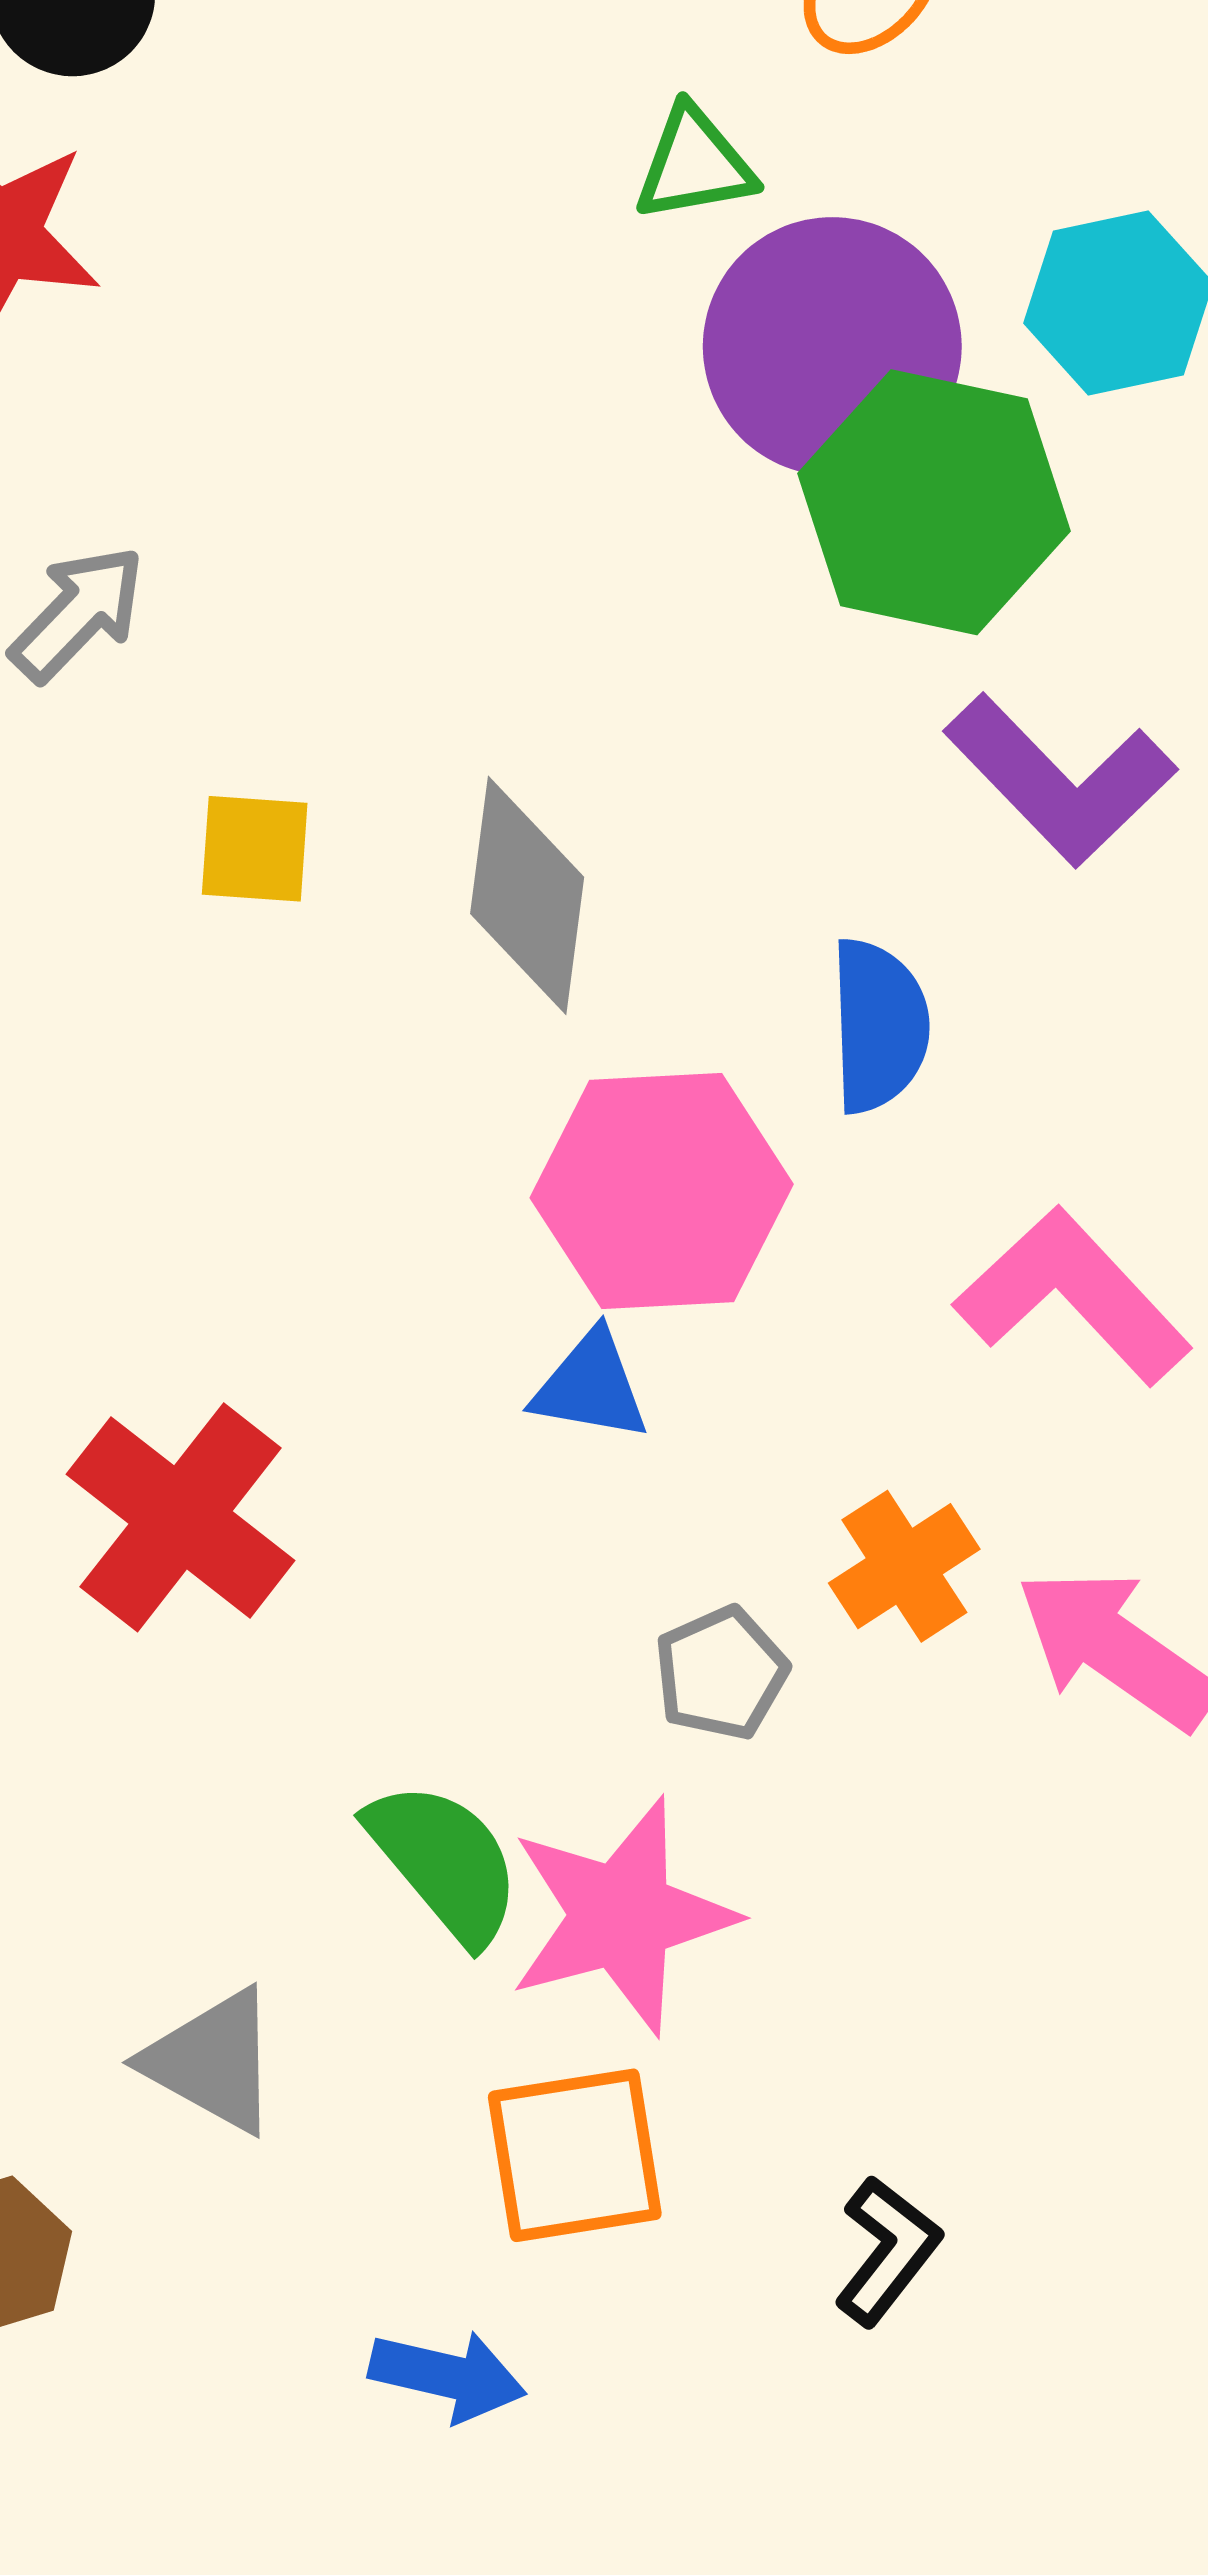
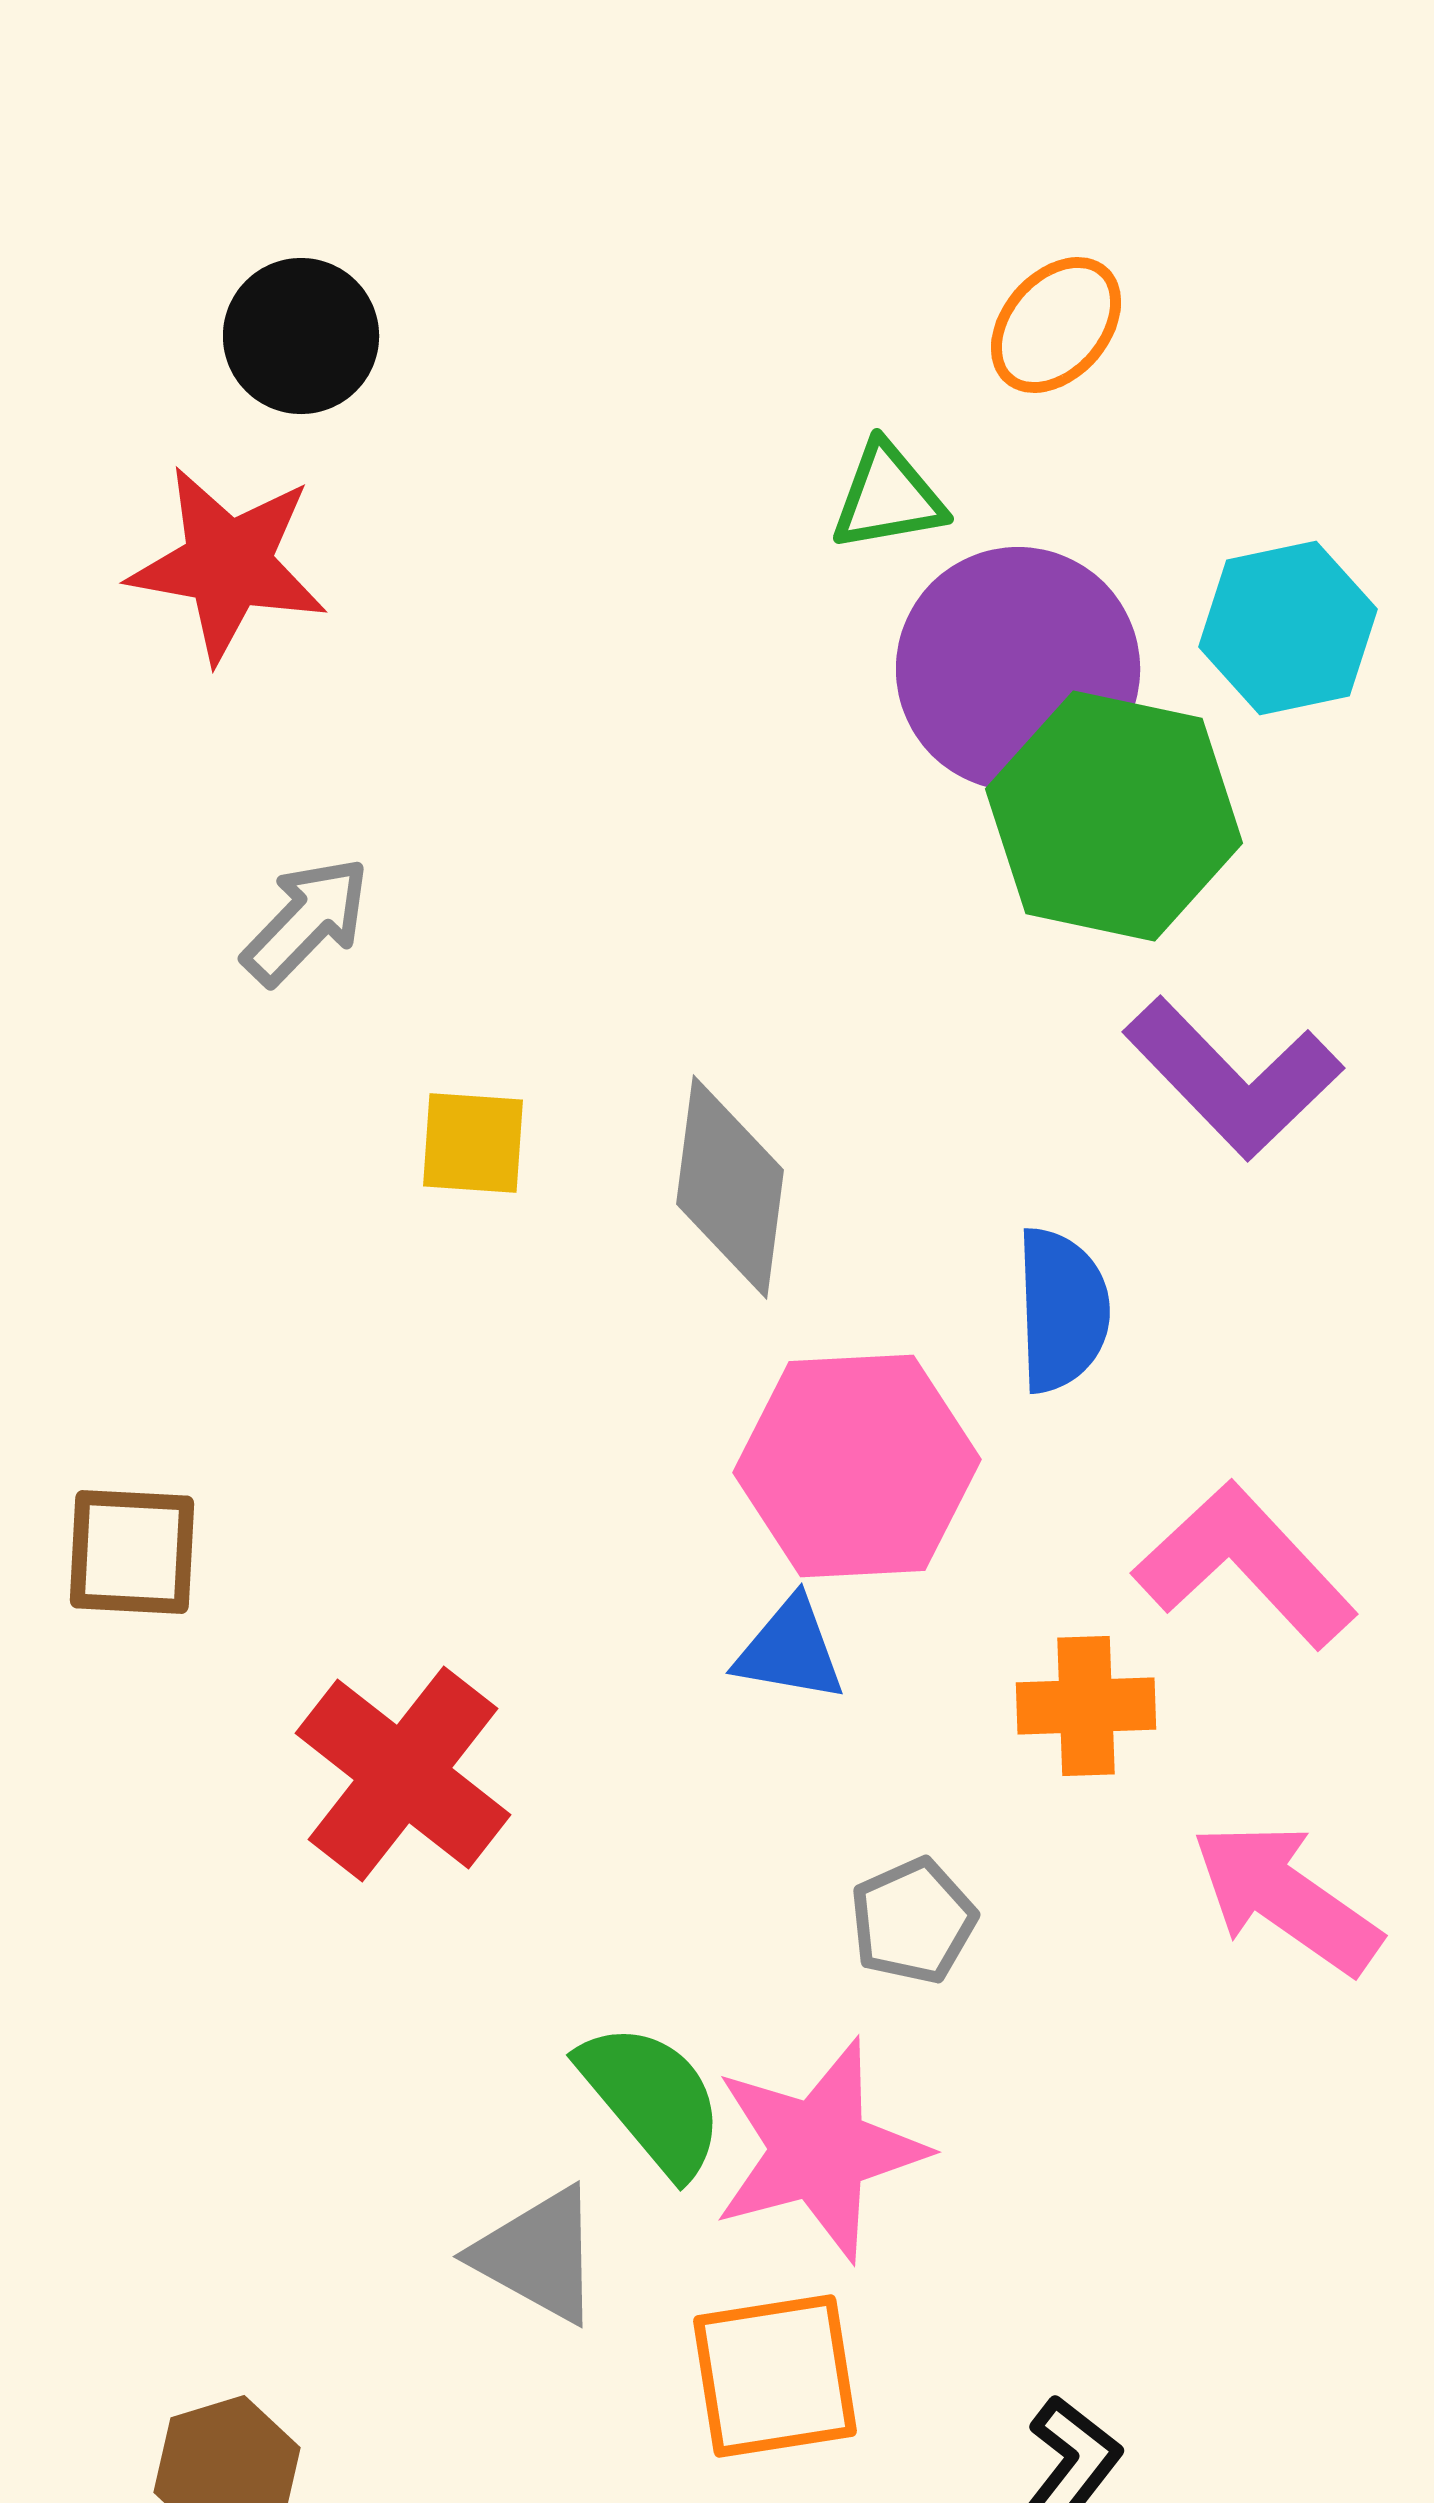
orange cross: (904, 1566) -> (1086, 1706), moved, turned 31
gray triangle: (212, 2061) -> (538, 2255), moved

